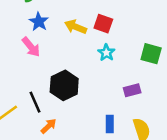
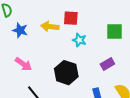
pink arrow: (31, 47) -> (23, 64), moved
black hexagon: (64, 85) -> (66, 73), moved

